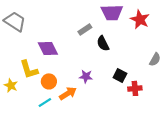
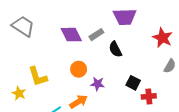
red star: (140, 19) -> (162, 38), moved
purple diamond: (48, 48) -> (71, 35), moved
orange circle: (49, 81) -> (79, 69), moved

